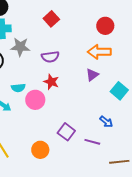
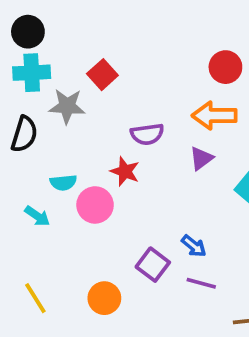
red square: (51, 19) -> (102, 75), moved
purple semicircle: (50, 57) -> (147, 134), moved
blue arrow: (106, 122) -> (194, 246), moved

